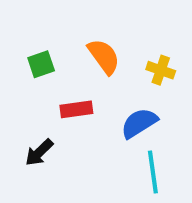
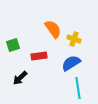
green square: (41, 64) -> (13, 45), moved
yellow cross: (161, 70) -> (74, 39), moved

